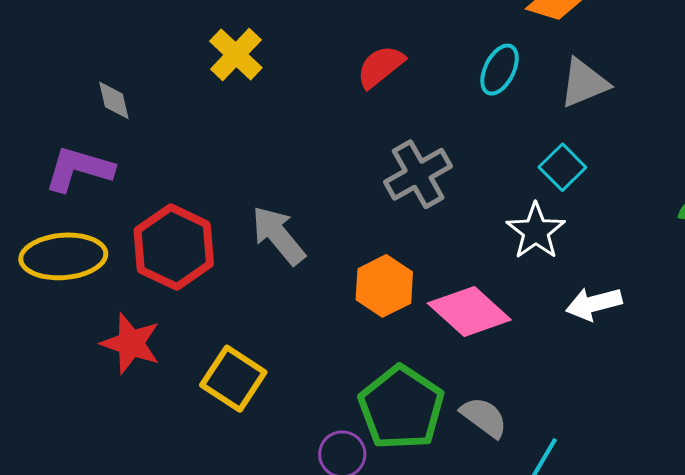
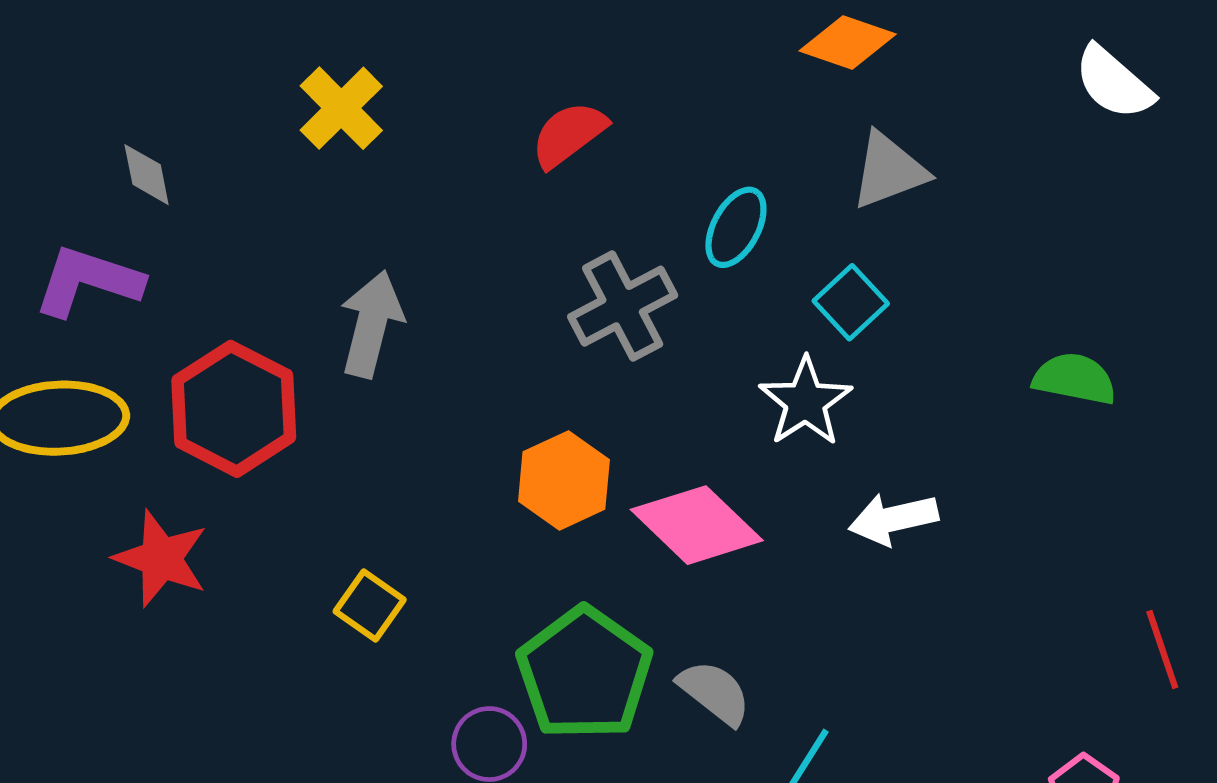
cyan ellipse: (500, 70) -> (736, 227), moved
gray arrow: (278, 235) -> (371, 324), moved, turned 52
yellow square: (233, 379) -> (370, 605), moved, size x0.7

